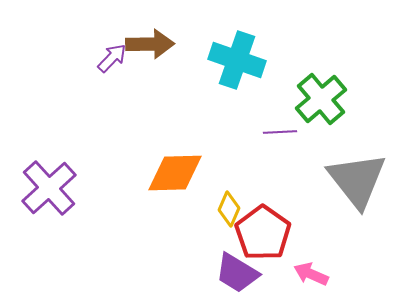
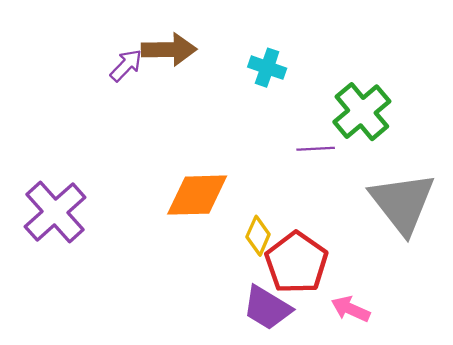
cyan cross: (237, 60) -> (267, 68), size x0.6

